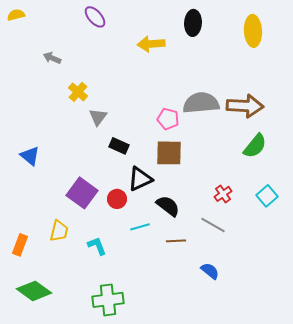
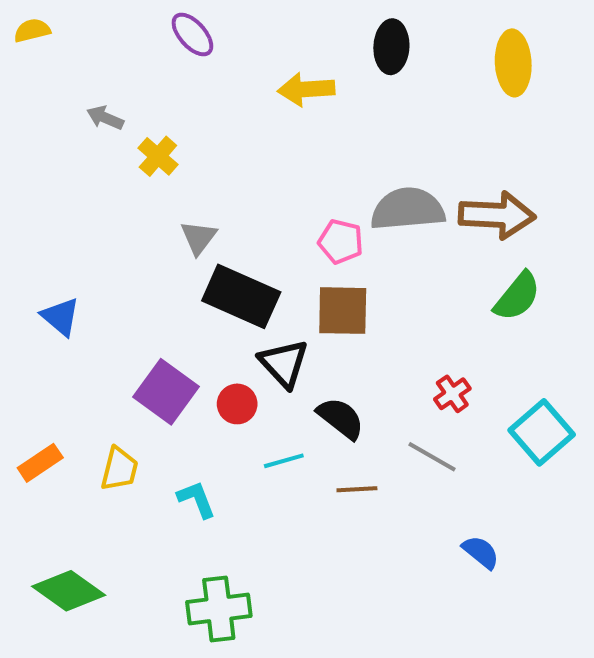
yellow cross: (78, 92) -> (158, 156), moved
black rectangle: (119, 146) -> (241, 296), size x1.8
black triangle: (140, 179) -> (284, 363), turned -48
cyan square: (267, 196) -> (542, 432), moved, size x1.4
orange rectangle: (20, 245) -> (40, 463), moved, turned 35
blue semicircle: (210, 271) -> (481, 552), moved

